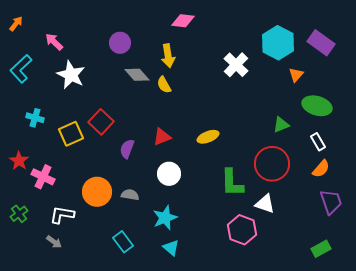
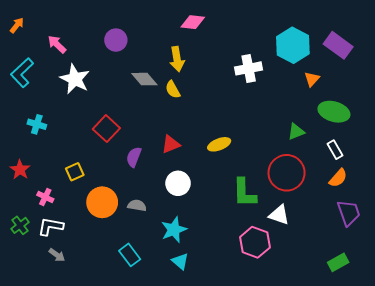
purple circle: (120, 43) -> (116, 40), moved
white cross: (236, 65) -> (249, 68), turned 35
yellow square: (71, 134) -> (75, 172), moved, size x0.7
pink cross: (43, 177) -> (45, 197), moved, size x0.7
white L-shape: (62, 215) -> (51, 227), moved

